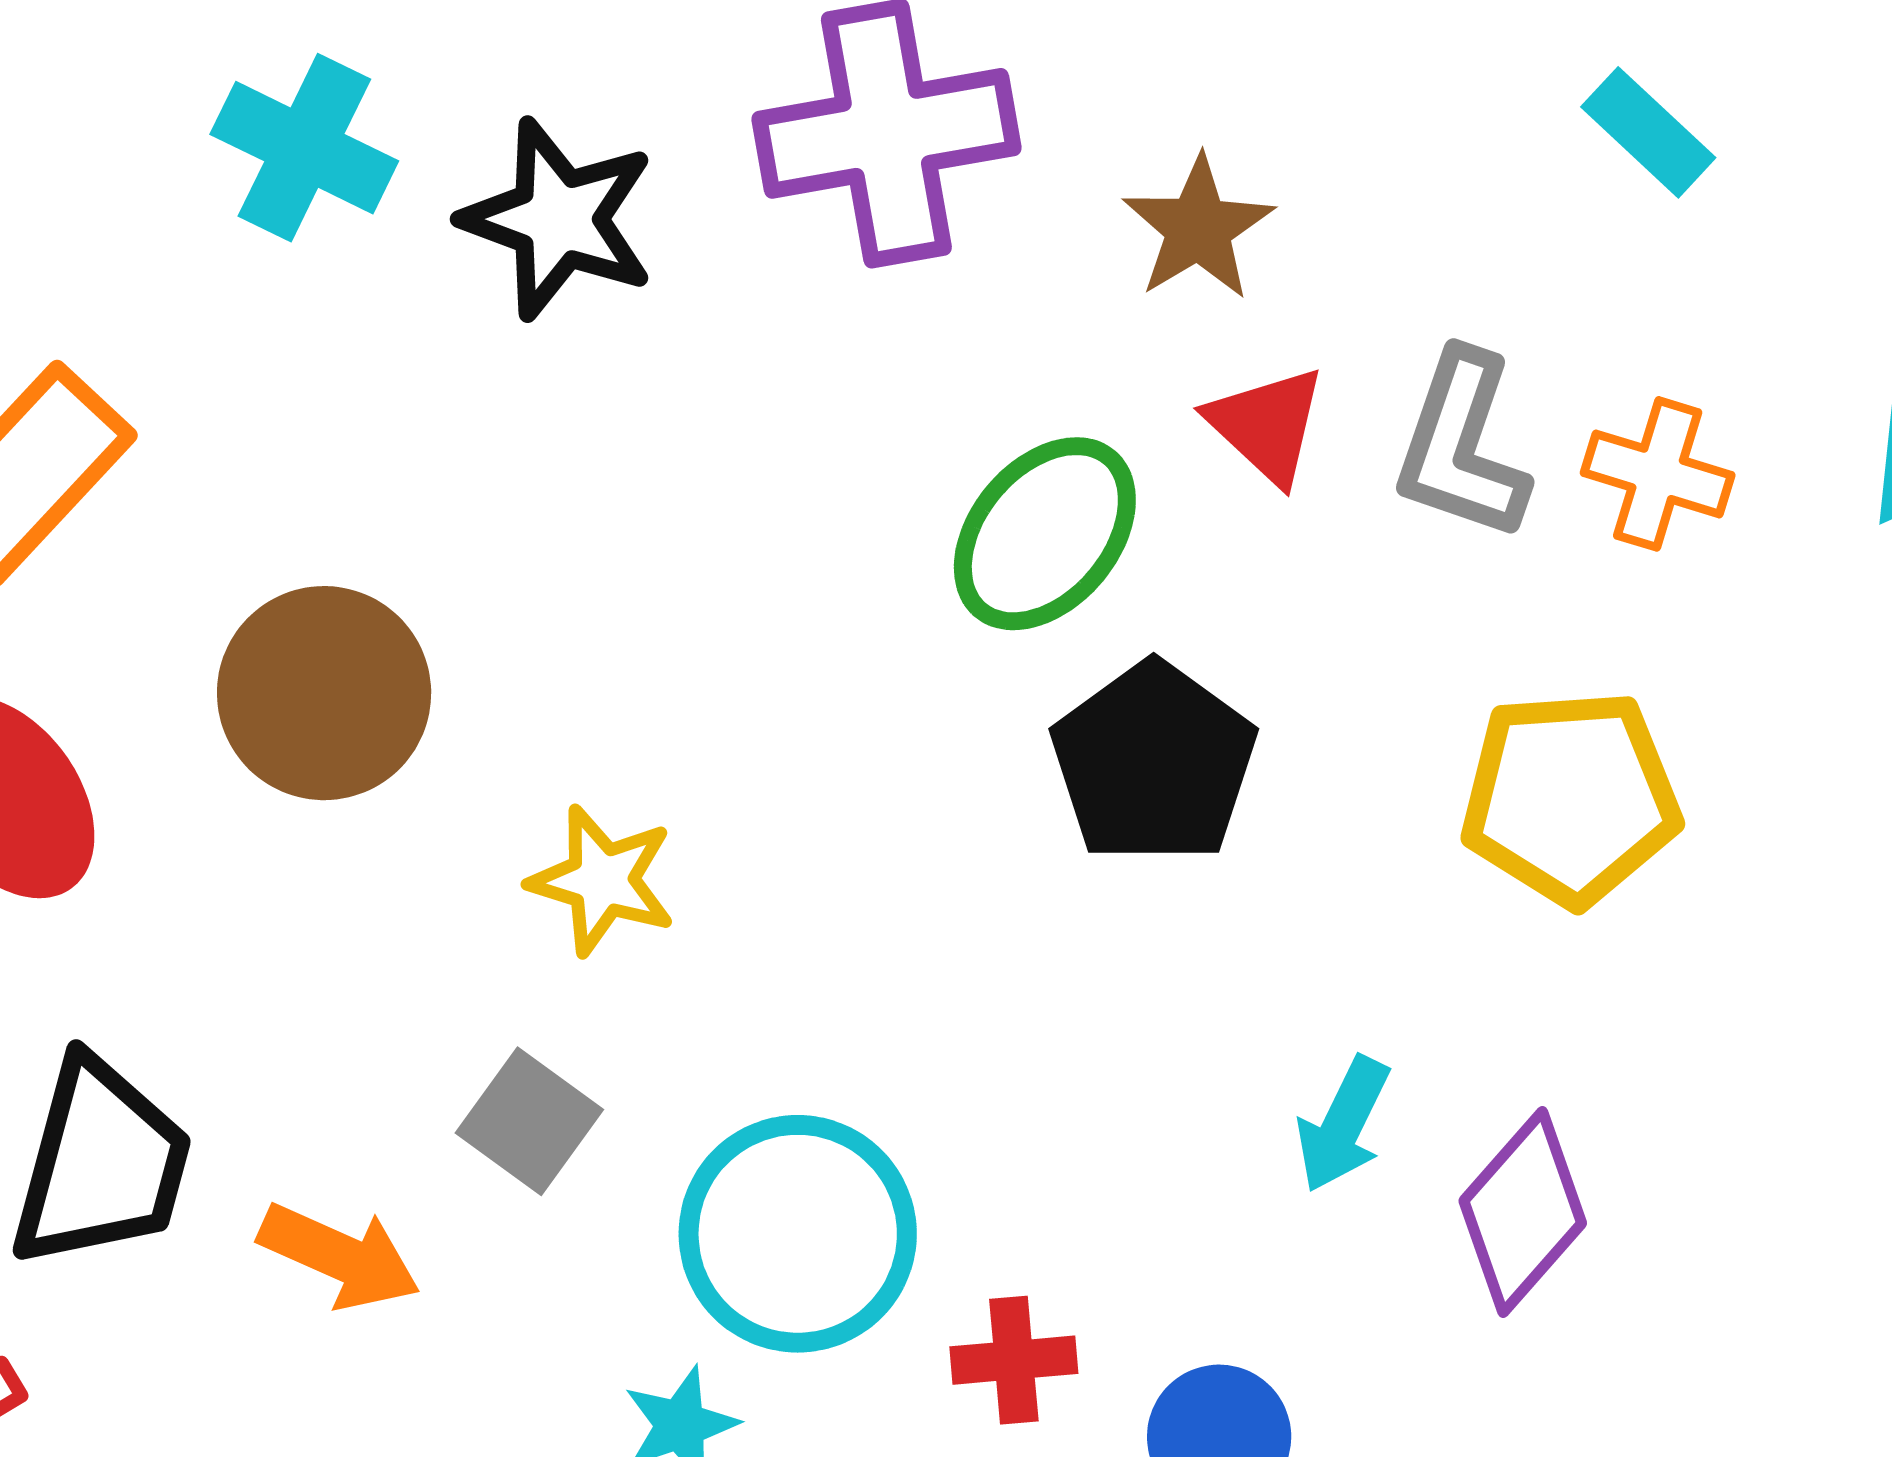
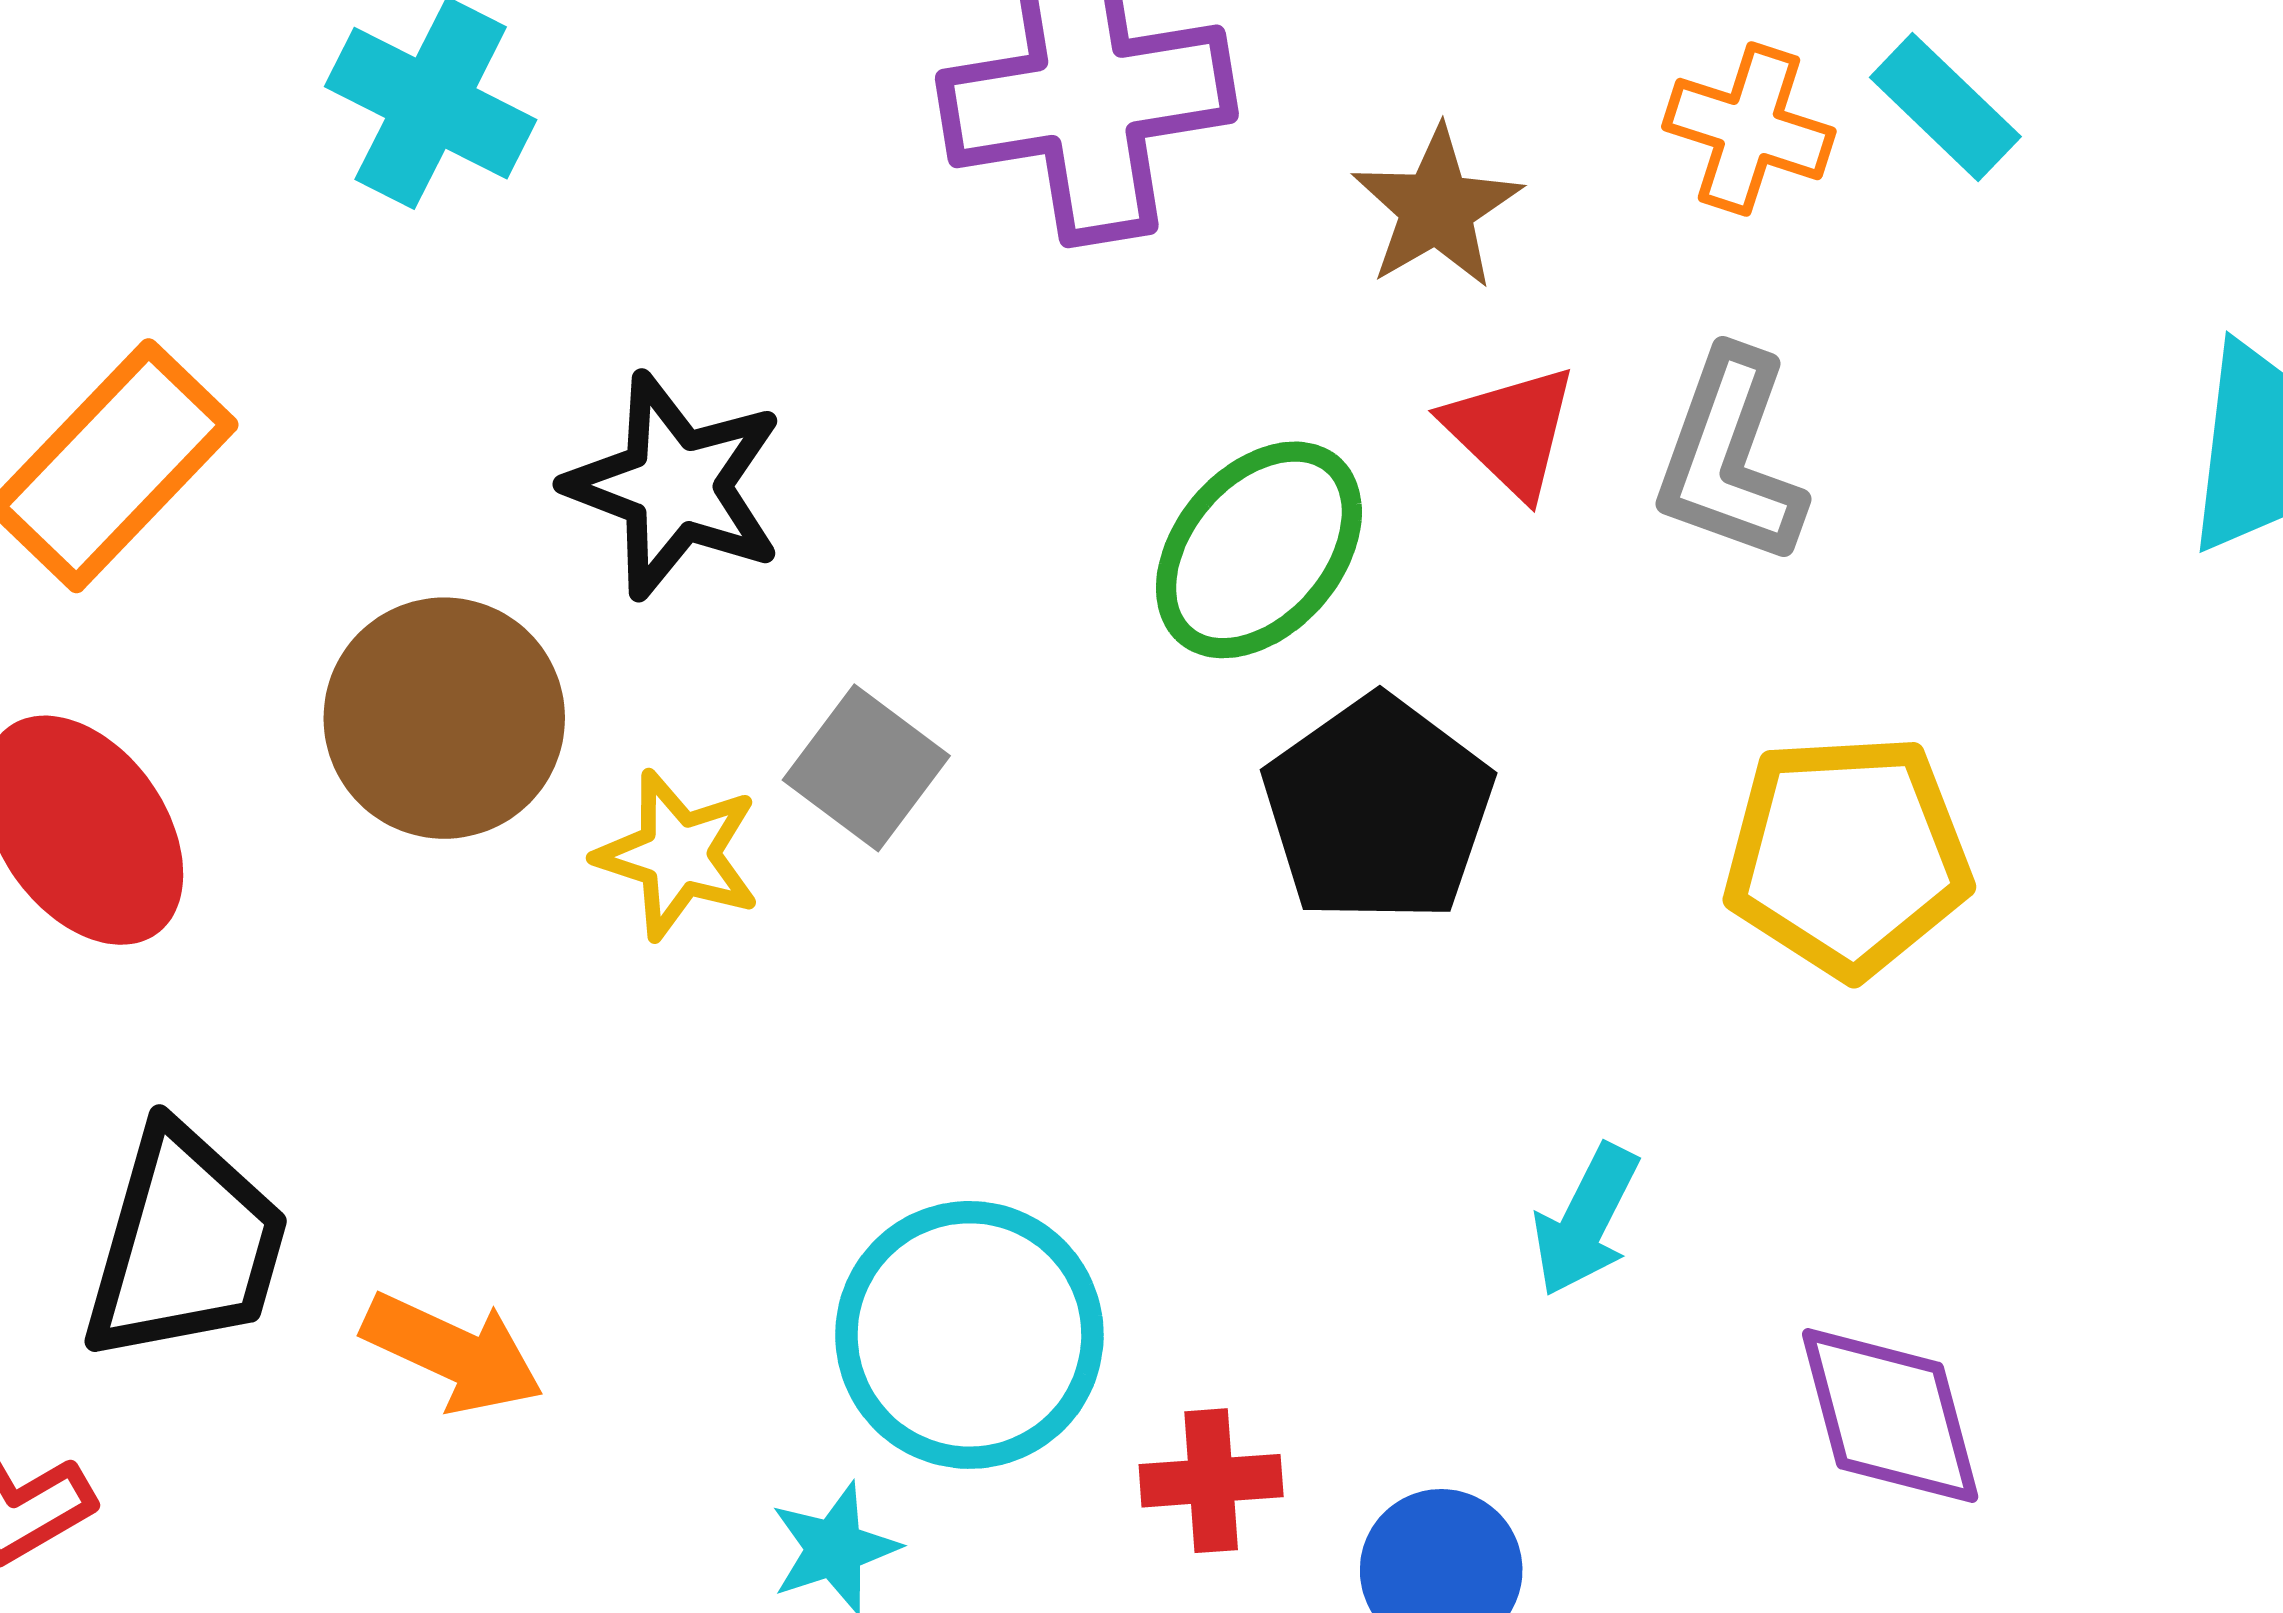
black star: (559, 219) -> (675, 486), moved
orange cross: (1658, 474) -> (1749, 129), moved
yellow star: (602, 880) -> (678, 855), moved
gray square: (529, 1121) -> (866, 768), moved
purple diamond: (1523, 1212) -> (1890, 1416), moved, turned -57

